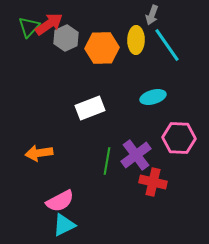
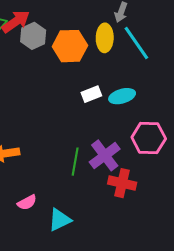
white rectangle: (90, 108) -> (91, 94), moved, size x0.7
pink semicircle: (60, 201) -> (27, 202), size x0.7
cyan triangle: (64, 225) -> (60, 220), moved

